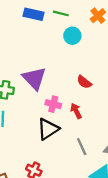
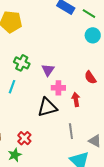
purple triangle: (34, 78) -> (48, 70), moved, size x0.6
pink cross: (53, 104) -> (58, 88), turned -32

